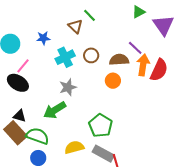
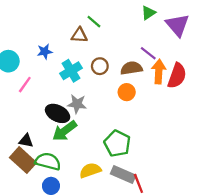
brown triangle: (75, 26) -> (79, 35), turned -35
black ellipse: (18, 83) -> (58, 113), moved
gray star: (68, 87) -> (77, 104), turned 30

